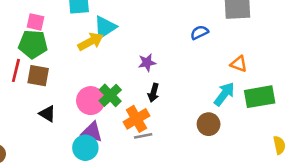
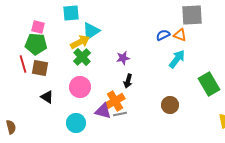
orange triangle: (239, 64) -> (180, 35), moved
red line: (16, 70) -> (23, 64), turned -30
cyan arrow: (224, 94) -> (177, 59), moved
green cross: (110, 95) -> (82, 57), moved
green rectangle: (260, 97) -> (209, 84), turned 70
purple triangle: (92, 132) -> (103, 111), moved

